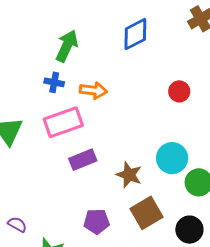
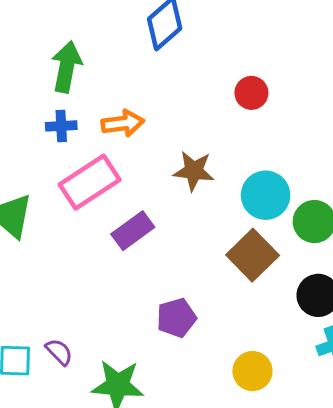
brown star: (129, 175) -> (194, 171), moved
brown square: (146, 213) -> (253, 255), moved
purple semicircle: (17, 224) -> (59, 352), turned 30

